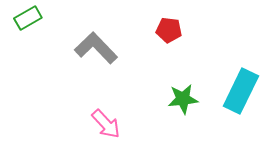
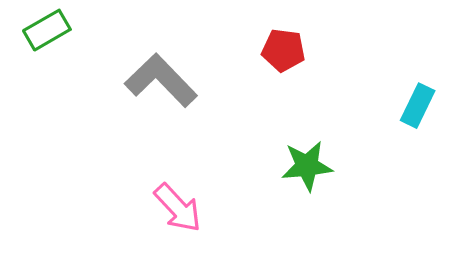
cyan rectangle: (241, 91) -> (418, 106), moved, size x0.6

